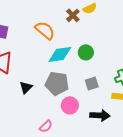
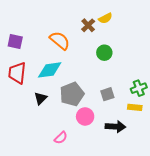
green circle: (86, 52) -> (104, 53), moved
cyan diamond: (60, 54) -> (50, 70), moved
gray pentagon: (57, 83) -> (72, 94), turned -30

